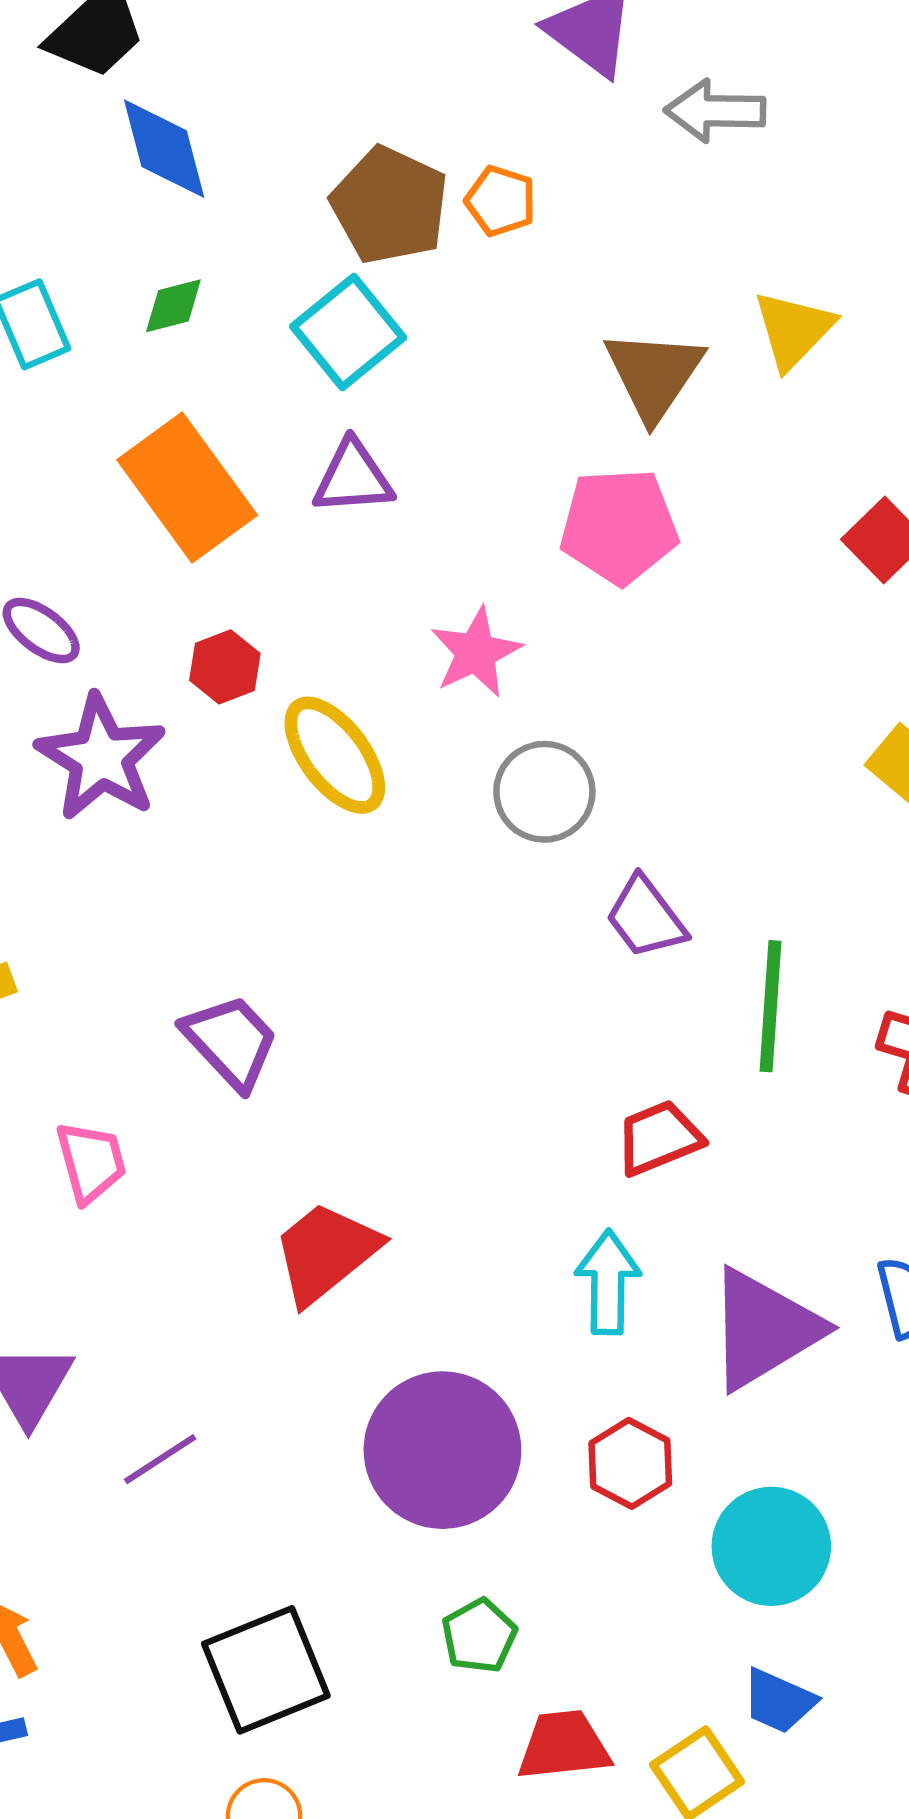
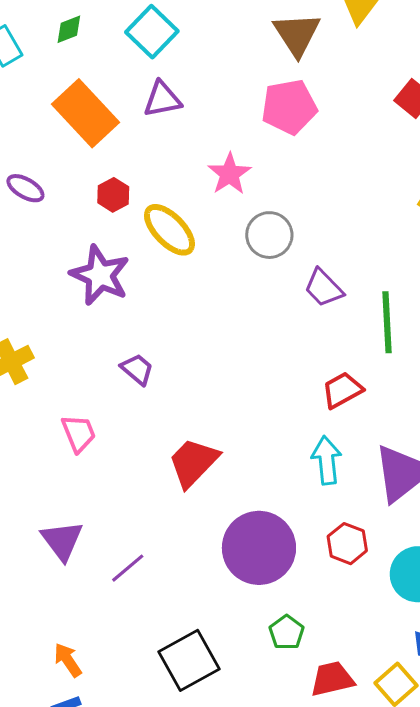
purple star: (101, 758) -> (100, 275), moved
purple trapezoid: (231, 1042) -> (137, 369), size x0.7

